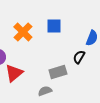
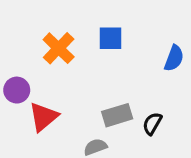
black semicircle: (79, 57) -> (152, 124), moved

